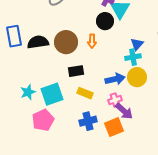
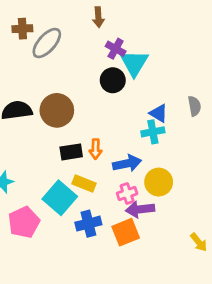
orange arrow: (92, 41) -> (96, 149), moved
blue triangle: (137, 44) -> (159, 113), turned -40
yellow circle: (137, 77) -> (159, 182), moved
cyan square: (52, 94) -> (60, 198), moved, turned -30
purple arrow: (124, 111) -> (140, 209), turned 132

